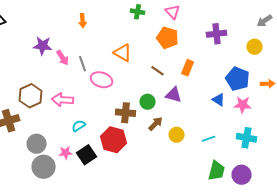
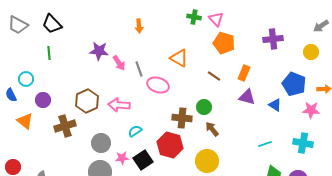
pink triangle: (173, 12) -> (216, 19), moved
purple triangle: (174, 95) -> (247, 97), moved
pink star: (243, 105) -> (311, 110), moved
brown arrow: (156, 124) -> (212, 129), turned -84
yellow circle: (177, 135) -> (207, 161), moved, size x1.5
gray circle: (37, 144) -> (101, 143), moved

